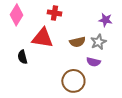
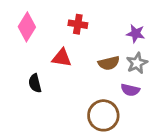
purple star: (105, 20) -> (136, 34), moved
red triangle: (42, 38) -> (62, 58), size x0.7

